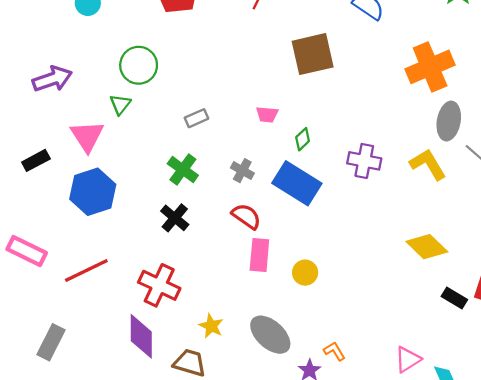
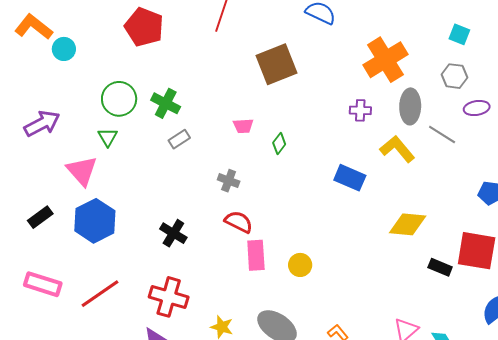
black rectangle: (36, 160) -> (40, 217), moved
purple cross: (364, 161) -> (360, 110), moved, size x0.7
green cross: (183, 170) -> (166, 103), moved
blue rectangle: (297, 183) -> (350, 178), moved, size x0.7
yellow diamond: (427, 247) -> (408, 224), turned -30

